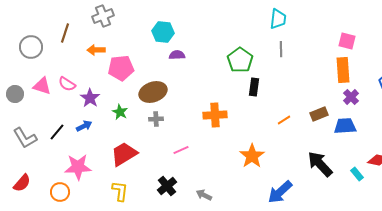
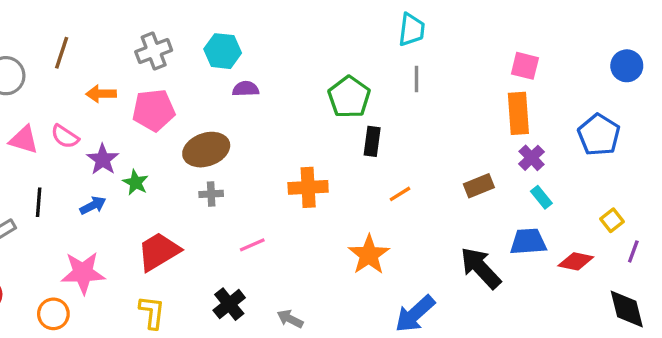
gray cross: (103, 16) -> (154, 51), moved
orange arrow: (96, 50) -> (101, 94), moved
green star: (120, 112) -> (136, 182), moved
orange line: (284, 120) -> (400, 194), moved
blue trapezoid: (345, 126) -> (528, 242), moved
black line: (57, 132) -> (39, 202), moved, turned -36
cyan rectangle: (357, 174) -> (541, 197), moved

